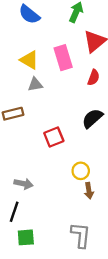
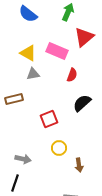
pink rectangle: (63, 58) -> (57, 51), turned -50
red semicircle: (94, 77) -> (72, 75), moved
yellow circle: (81, 171) -> (59, 148), moved

